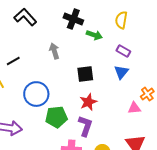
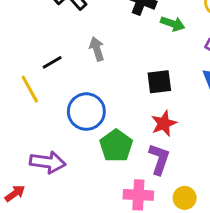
gray arrow: (54, 51) -> (97, 49), moved
green pentagon: (56, 117) -> (116, 146), turned -30

